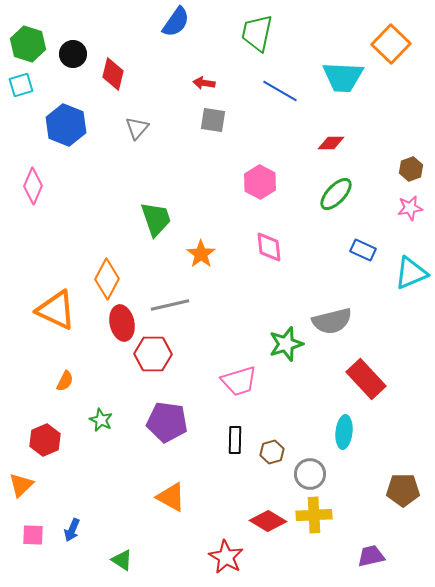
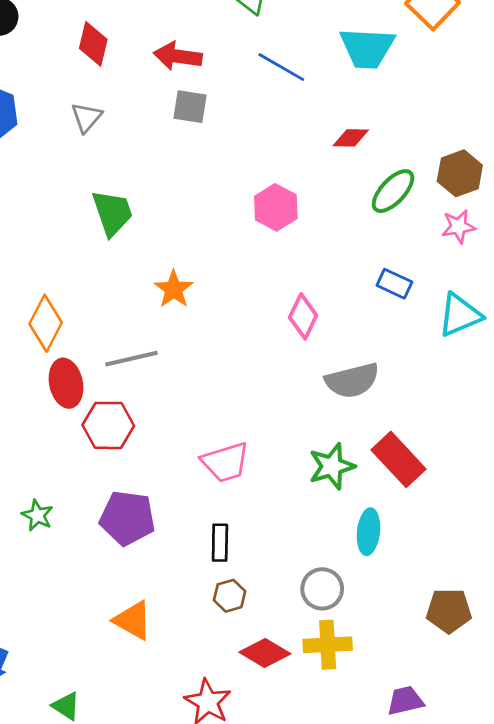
red diamond: (113, 74) -> (93, 44), moved
red arrow: (204, 83) -> (178, 56), size x1.6
brown hexagon: (411, 169) -> (460, 173), size x1.4
pink hexagon: (260, 182) -> (276, 207), moved
green ellipse: (336, 194) -> (393, 191), moved
green trapezoid: (156, 219) -> (112, 213), moved
pink diamond: (269, 247) -> (303, 316), moved, turned 32
green star: (286, 344) -> (332, 466), moved
brown hexagon: (272, 452) -> (230, 596), moved

